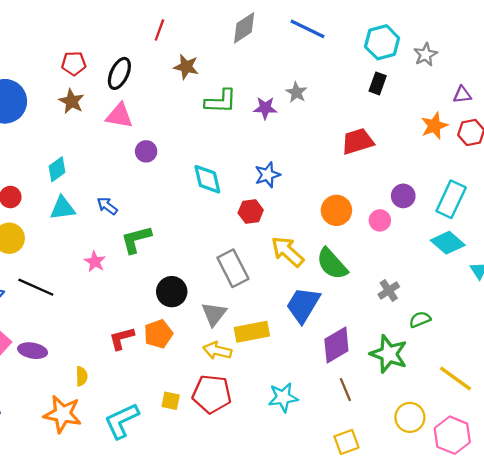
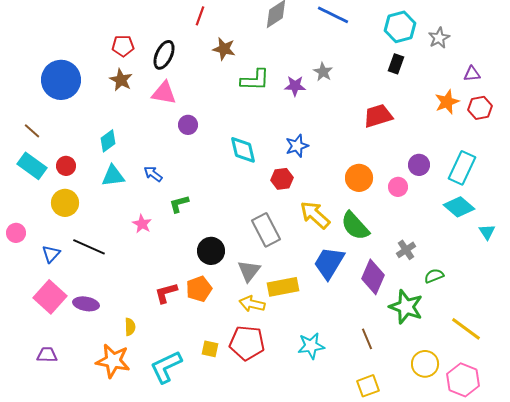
green L-shape: (136, 239) -> (179, 204), size x0.7
purple diamond: (336, 345) -> (373, 277), moved, turned -36

